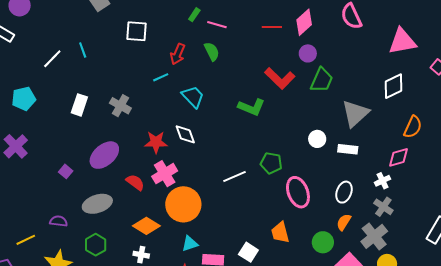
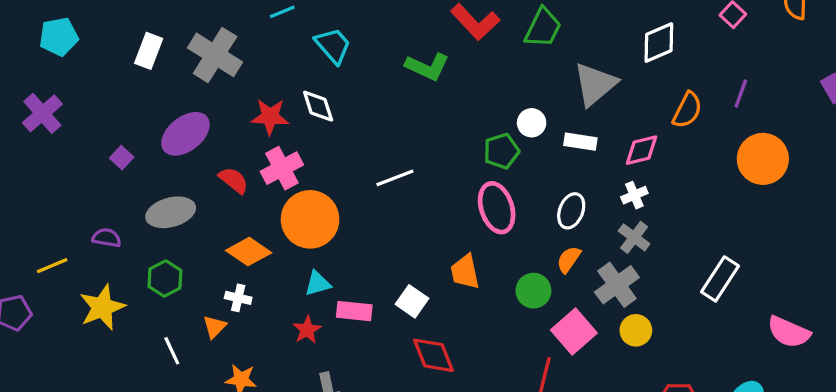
gray cross: (120, 106) -> (215, 55), size x1.5
pink diamond: (399, 157) -> (642, 150), moved
green pentagon: (271, 163) -> (501, 151), moved, turned -30

